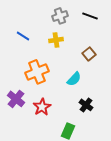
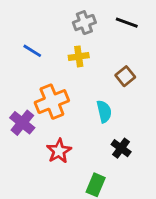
cyan semicircle: (74, 79) -> (104, 111), turned -56
purple cross: (16, 99) -> (22, 123), moved

